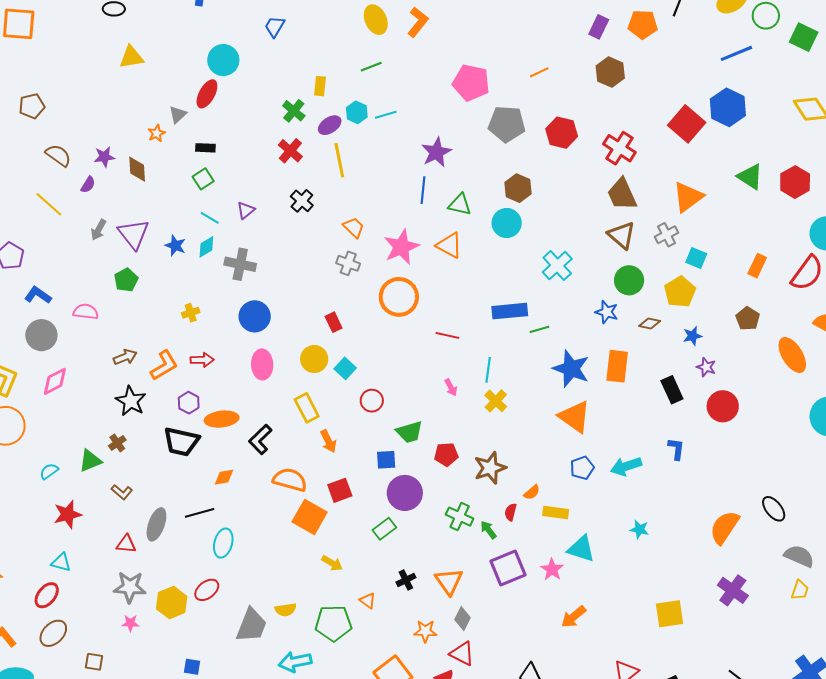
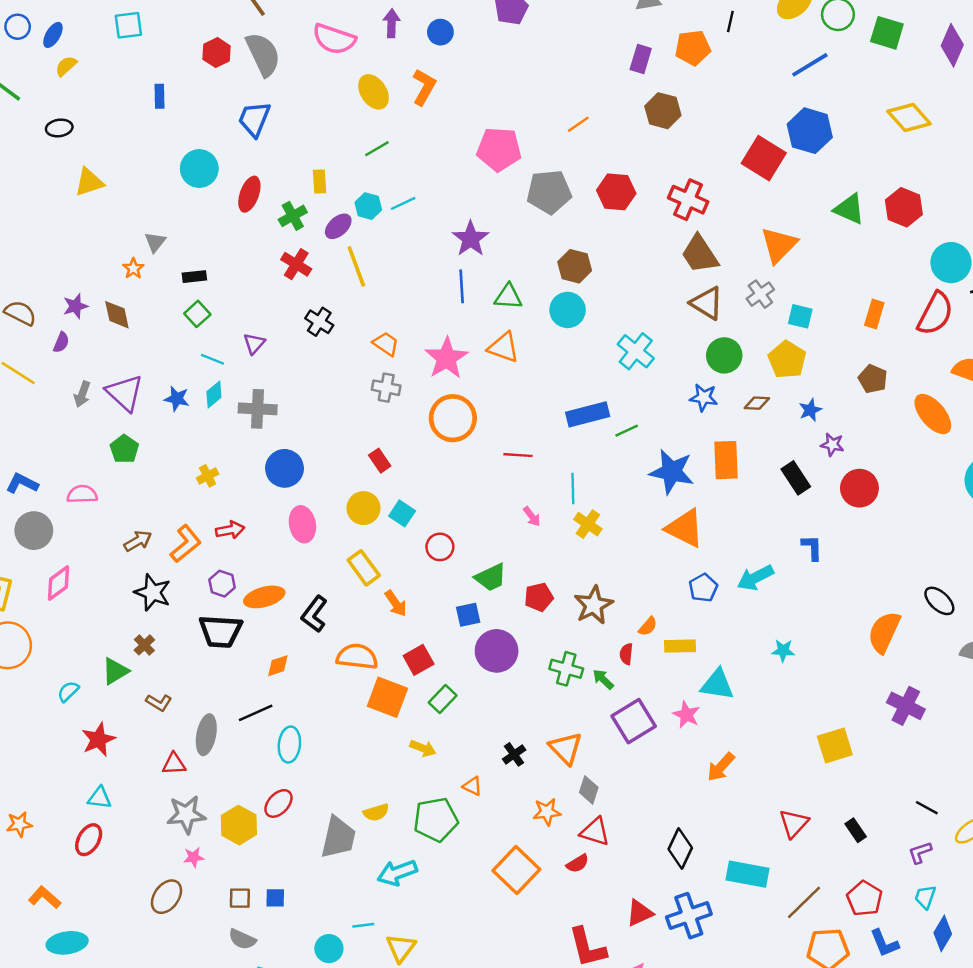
blue trapezoid: (275, 27) -> (254, 119), size x1.4
red ellipse: (207, 94) -> (249, 194), moved
green cross: (294, 111) -> (293, 216), turned 30
green rectangle: (384, 529) -> (443, 699), moved
brown ellipse: (53, 633) -> (166, 897), moved
brown square: (94, 662) -> (240, 898), moved

